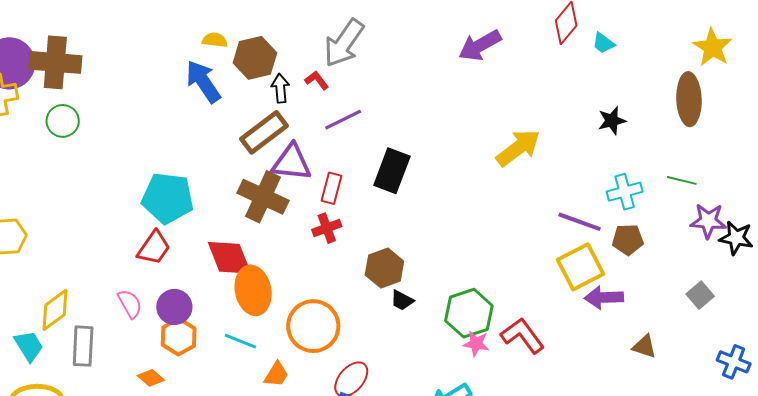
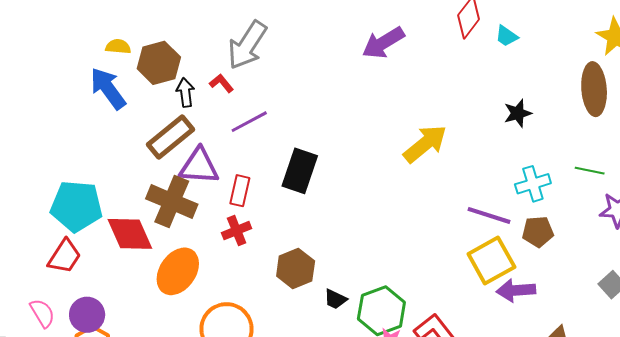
red diamond: (229, 258) -> (130, 234), moved
orange ellipse: (253, 290) -> (178, 271), moved, turned 48
black trapezoid: (402, 300) -> (335, 299), moved

